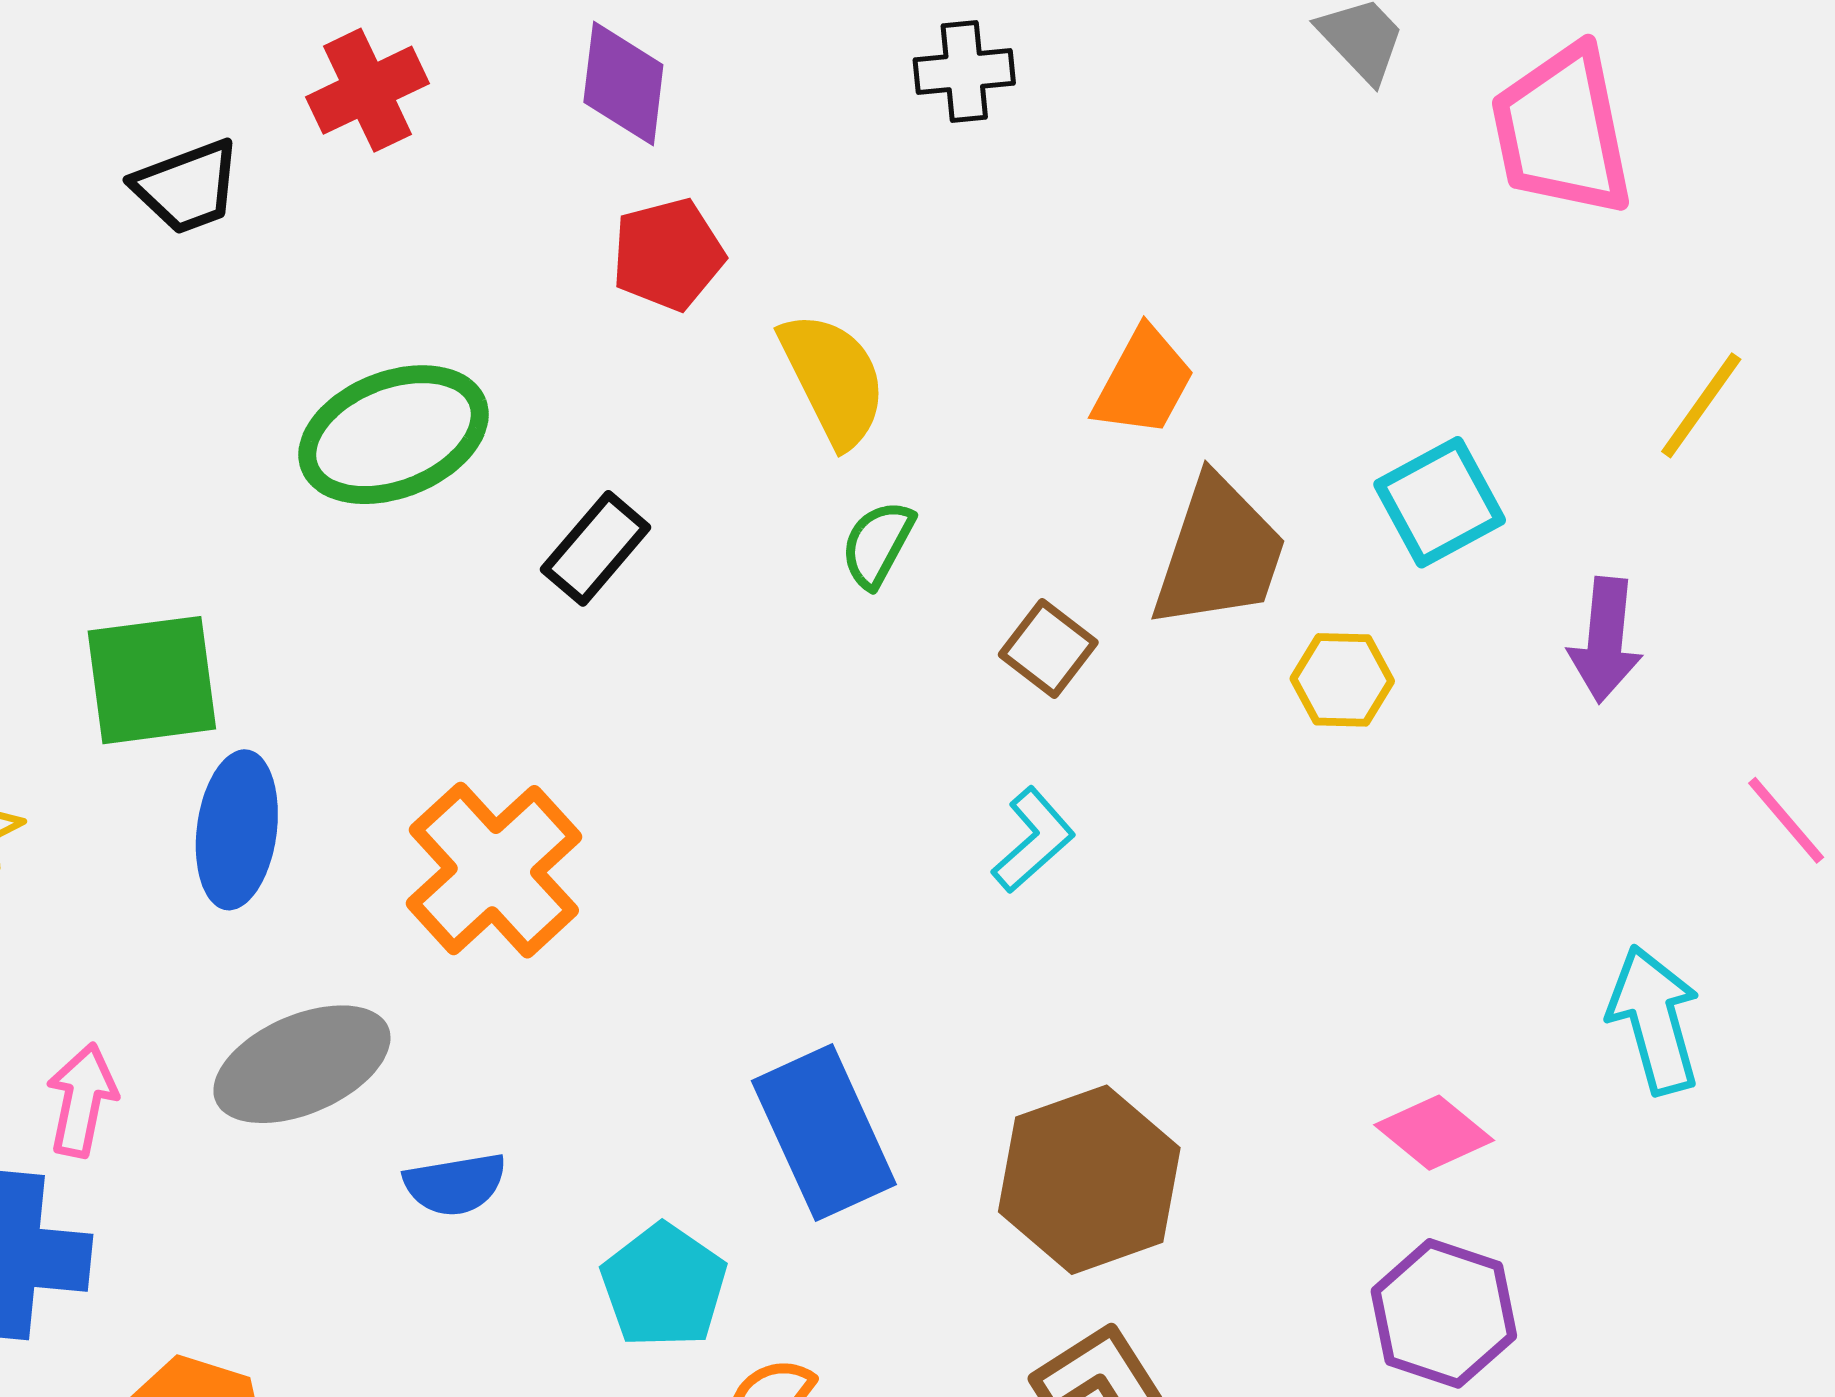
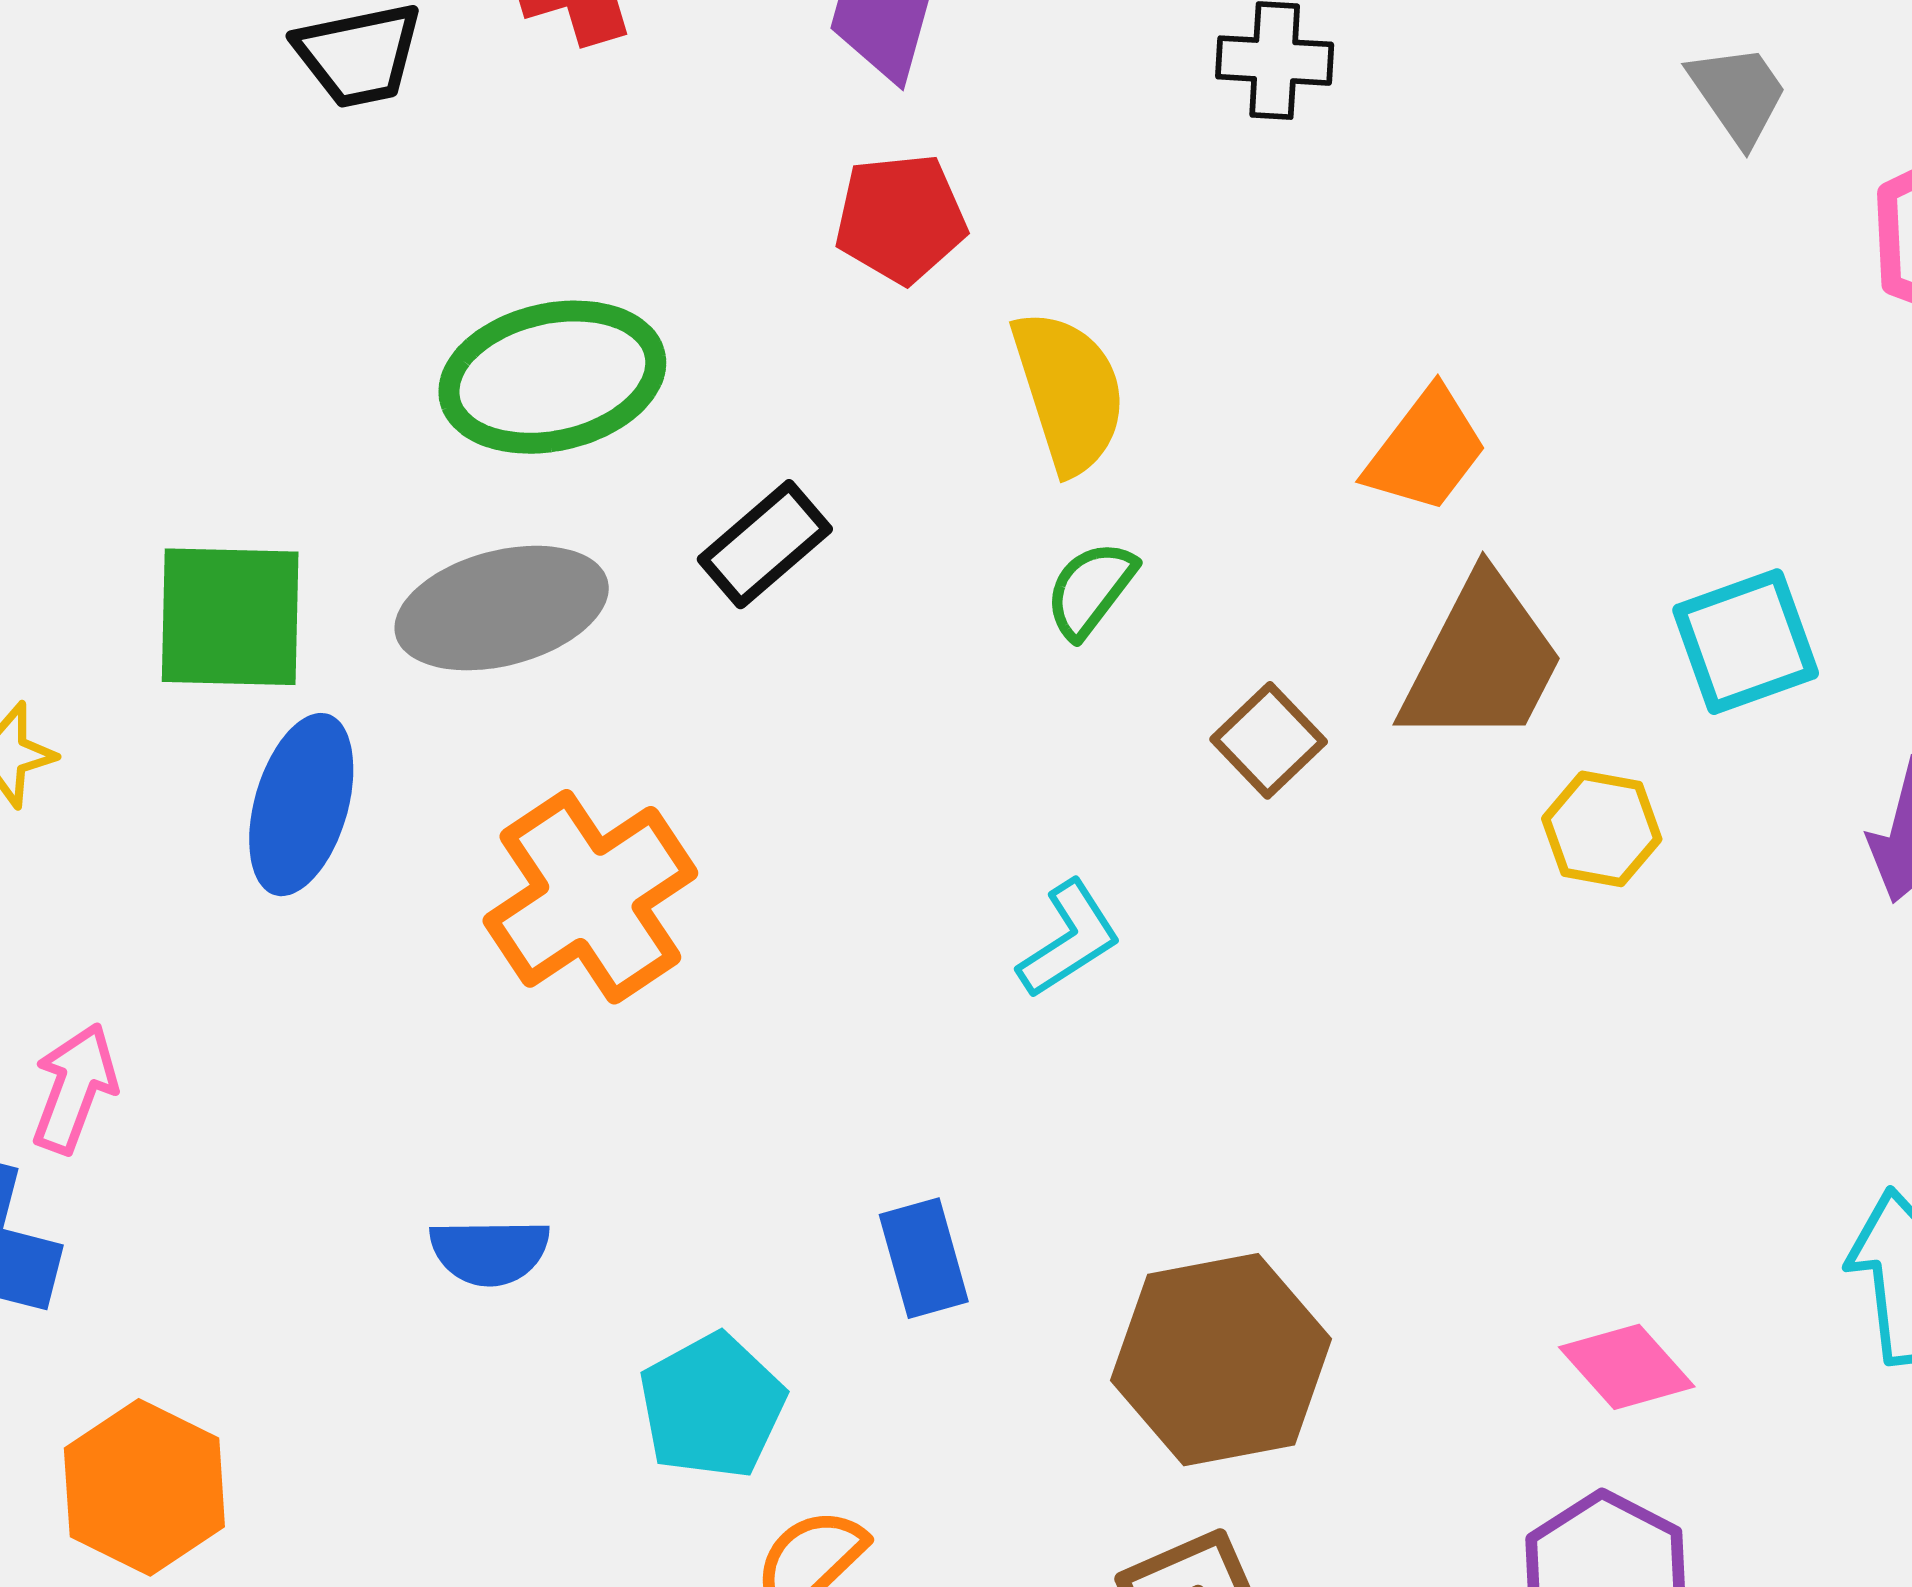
cyan L-shape: (1033, 840) -> (1069, 939), moved
gray ellipse: (302, 1064) -> (502, 608), moved
blue rectangle: (824, 1133) -> (924, 1258), size x0.6

